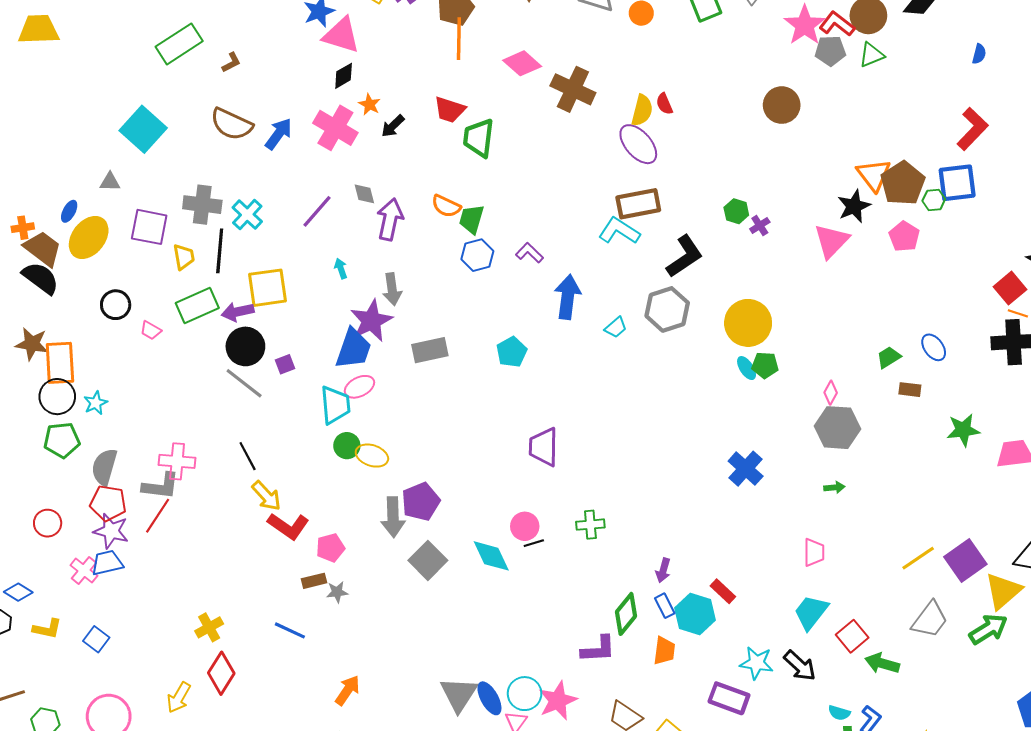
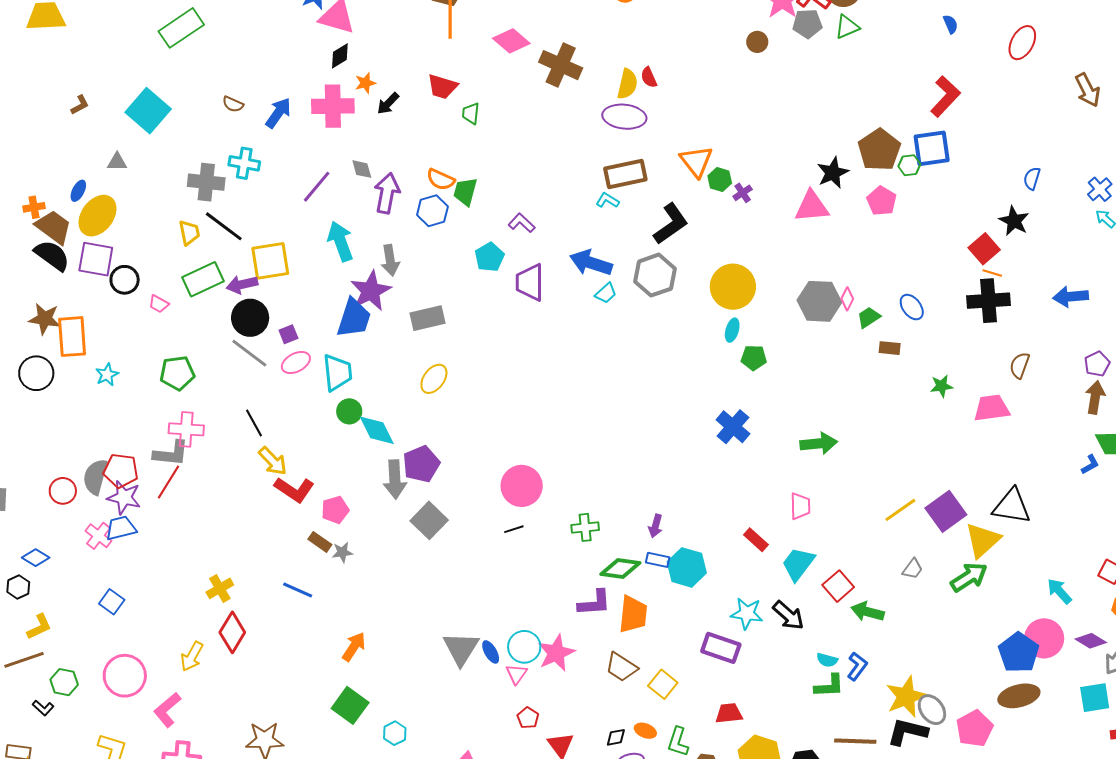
blue semicircle: (979, 54) -> (951, 24), turned -36
brown L-shape: (231, 62) -> (80, 105), moved
orange star: (370, 104) -> (365, 83), turned 30
brown circle: (782, 105) -> (757, 42), moved, size x0.6
brown semicircle: (231, 124) -> (233, 104), size x0.5
pink cross: (335, 128) -> (333, 106), turned -30
green trapezoid: (479, 138) -> (471, 113), size x0.6
purple ellipse: (638, 144) -> (624, 117), turned -42
orange triangle: (874, 175) -> (696, 161), moved
cyan cross: (247, 215) -> (244, 163), moved, turned -32
purple square: (149, 227) -> (96, 259), moved
cyan L-shape: (619, 231) -> (607, 200), size x0.6
pink triangle: (831, 241) -> (812, 206), turned 42
black line: (220, 251) -> (224, 226), turned -57
blue hexagon: (477, 255) -> (432, 211), moved
cyan arrow: (341, 268) -> (340, 241), size x2.0
blue arrow: (568, 297) -> (591, 263), moved, turned -78
cyan pentagon: (512, 352) -> (489, 257), moved
green pentagon: (765, 365) -> (754, 358), moved
cyan ellipse: (747, 368) -> (732, 330), turned 50
pink ellipse: (359, 387) -> (296, 363), moved
pink diamond: (831, 393) -> (847, 299), moved
black circle: (57, 397) -> (36, 373), moved
gray hexagon: (837, 428) -> (819, 301), moved
green star: (963, 430) -> (942, 386), size x0.7
green pentagon: (62, 440) -> (177, 373), moved
purple trapezoid: (544, 447) -> (530, 282), moved
yellow ellipse: (372, 456) -> (434, 379), moved, turned -72
gray semicircle: (104, 467) -> (95, 477), moved
green arrow: (834, 487) -> (819, 443), size x1.8
green cross: (590, 525) -> (585, 527), moved
pink circle: (525, 526) -> (522, 486), size x1.5
black line: (534, 543) -> (514, 529), moved
cyan diamond: (491, 556) -> (377, 430), moved
brown rectangle: (314, 581) -> (320, 542), turned 50
red rectangle: (723, 591) -> (756, 540), moved
blue rectangle: (665, 606) -> (658, 560), turned -50
green diamond: (626, 614) -> (620, 569), turned 60
gray trapezoid: (930, 620) -> (913, 569), size x0.6
yellow L-shape: (47, 629) -> (39, 627), moved, turned -36
orange trapezoid: (664, 651) -> (633, 614), moved, size x1.4
blue ellipse: (489, 698) -> (491, 652), size x0.7

